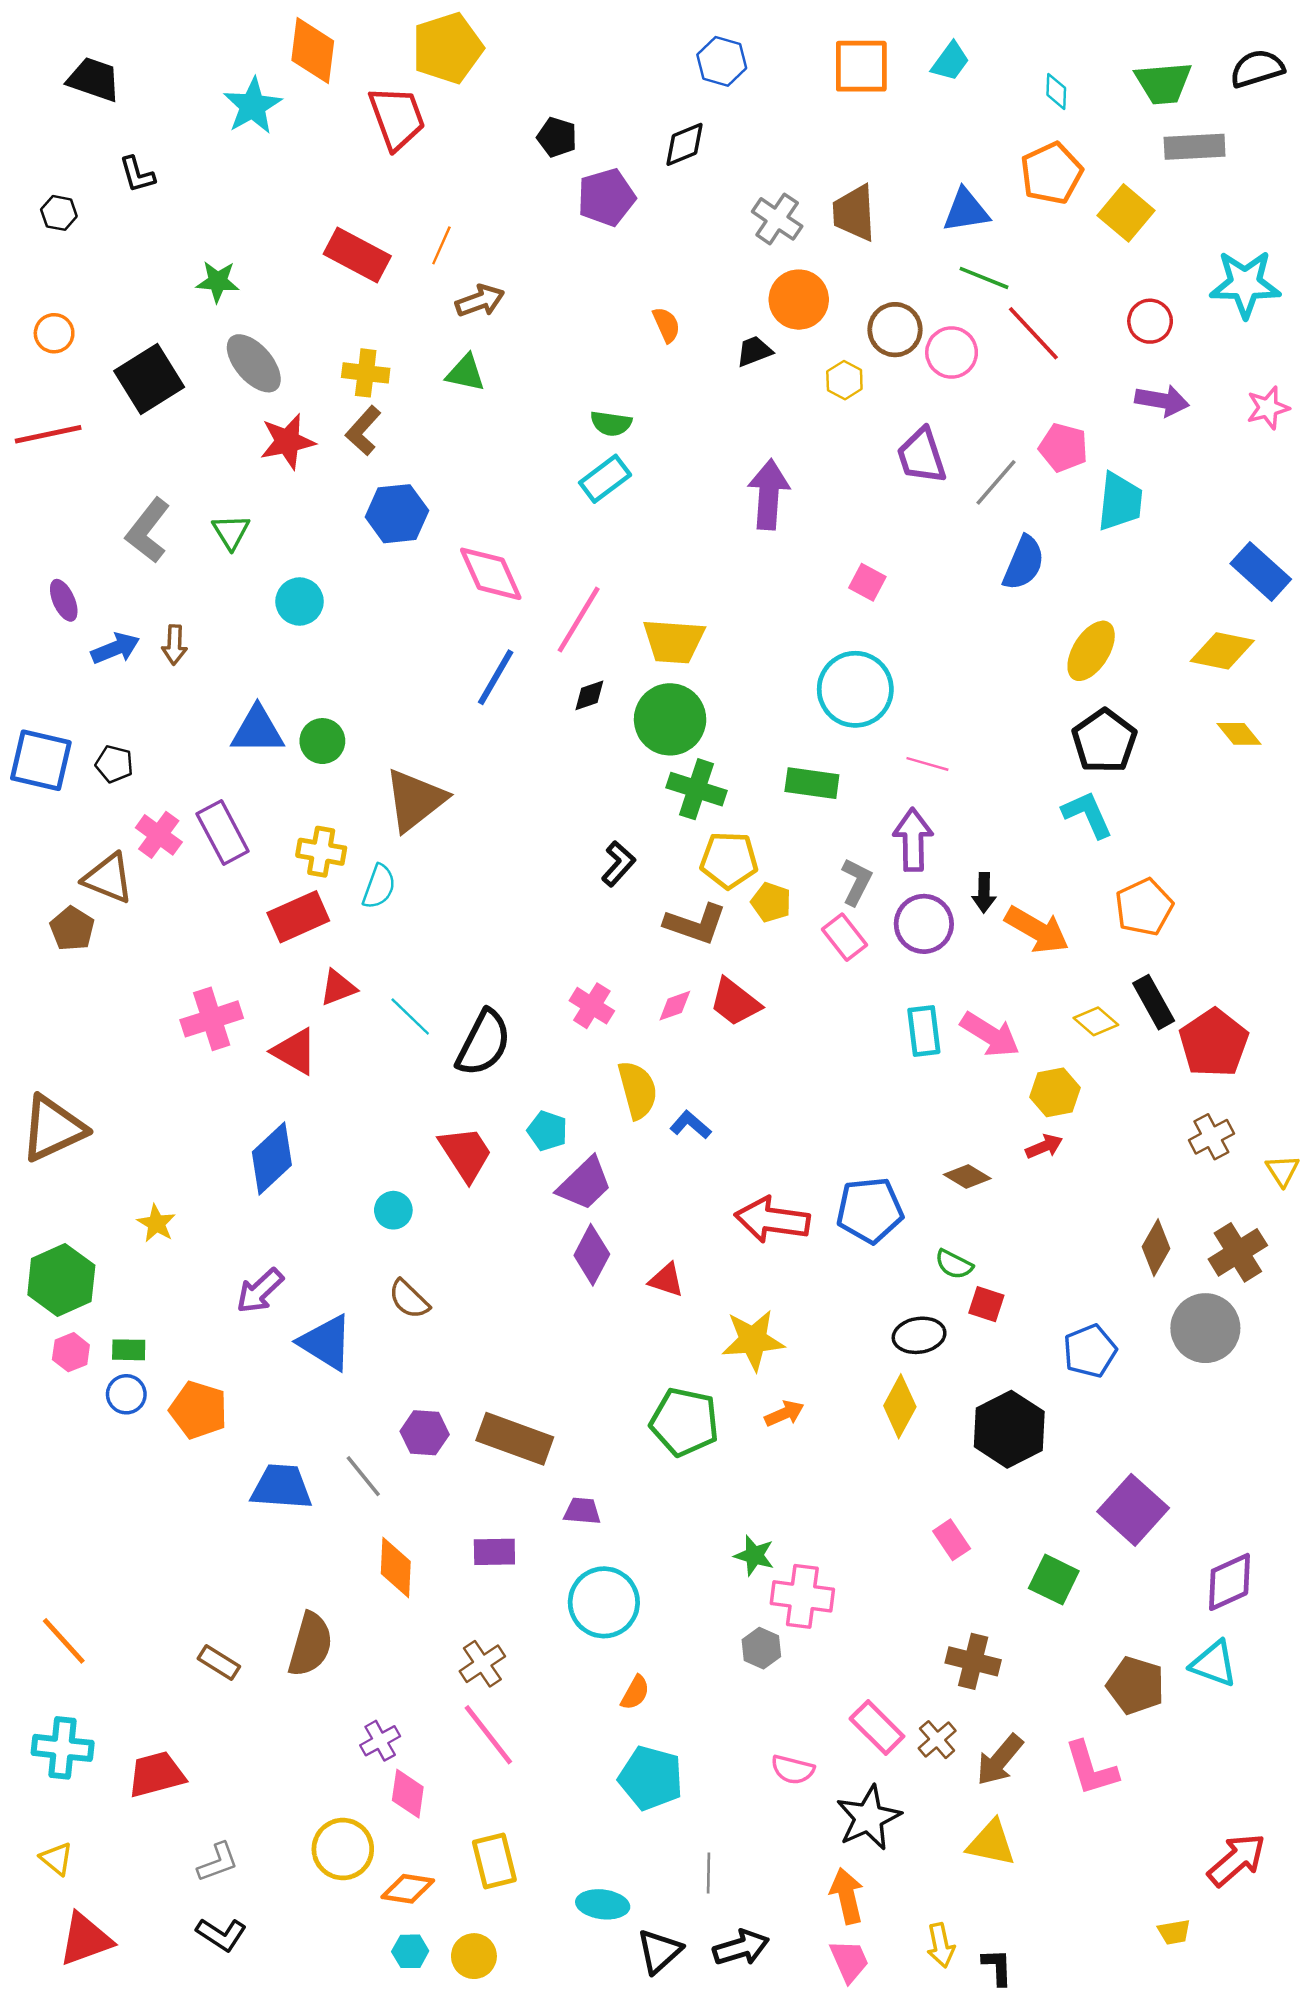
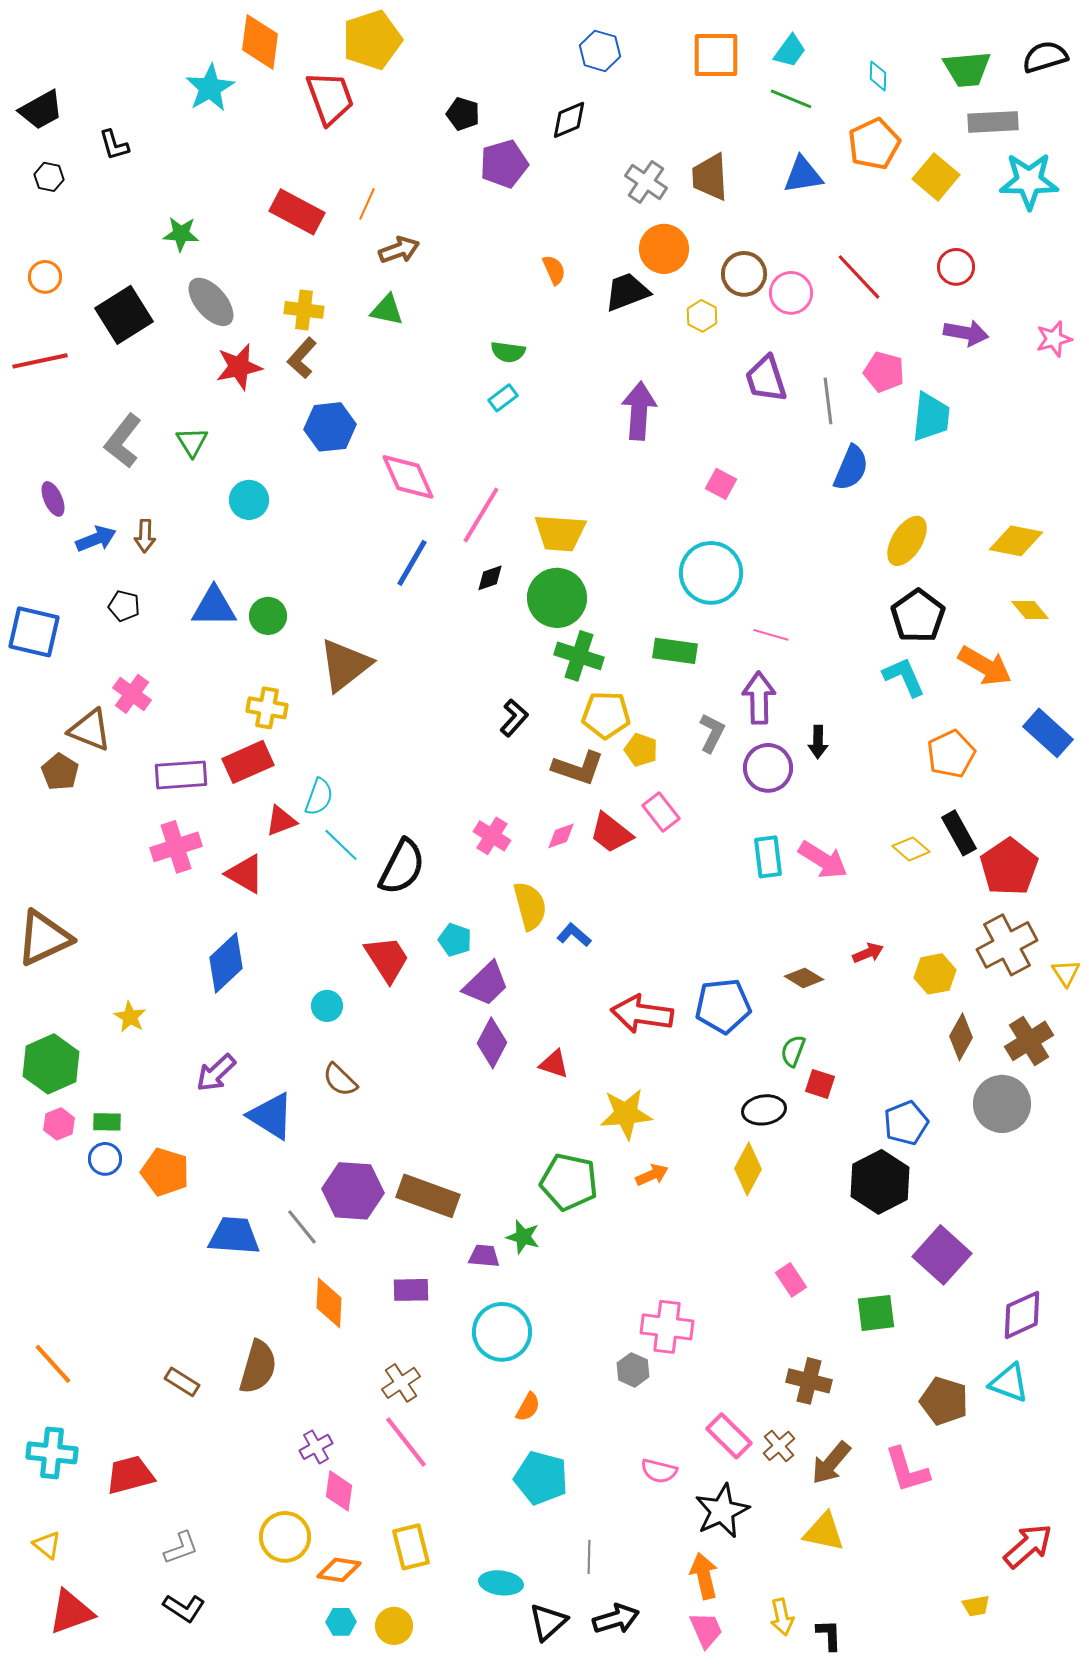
black trapezoid: (94, 79) -> (41, 110), moved, turned 132
green line: (984, 278) -> (791, 99), moved
cyan star: (1245, 284) -> (1029, 181), moved
black trapezoid: (754, 351) -> (627, 292), size x1.5
cyan rectangle: (605, 479) -> (503, 398), size x0.7
gray line: (996, 482) -> (828, 401), turned -48
blue rectangle: (1261, 571) -> (1048, 733), moved
black pentagon: (114, 764) -> (124, 606), moved
purple rectangle: (223, 832) -> (181, 775), moved, turned -66
cyan semicircle: (379, 887) -> (319, 797), moved
orange arrow: (1037, 930) -> (985, 666), moved
pink rectangle: (844, 937) -> (661, 812), moved
yellow hexagon: (1055, 1092) -> (935, 974), moved
brown cross: (1211, 1137) -> (1007, 945), size x1.6
green semicircle: (954, 1264) -> (793, 1051), turned 84
black hexagon: (1009, 1429) -> (880, 1182), moved
purple hexagon: (425, 1433) -> (353, 1191), size x1.5
green star: (754, 1555) -> (523, 1237), moved
green square: (1054, 1580) -> (876, 1313), turned -33

